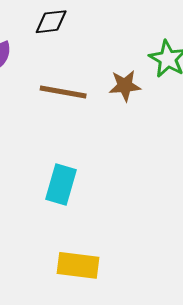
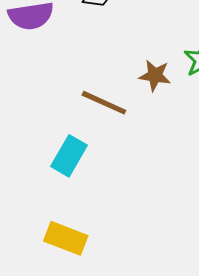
brown line: (63, 92) -> (104, 103), moved

